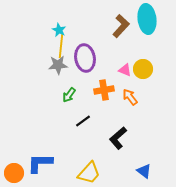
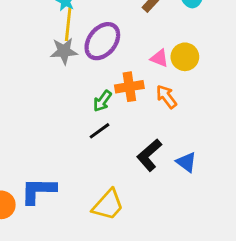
purple ellipse: (85, 58) -> (102, 41), turned 48
green arrow: (69, 95) -> (102, 101), moved
blue triangle: (144, 171) -> (186, 162), moved

